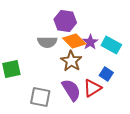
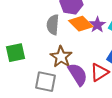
gray semicircle: (47, 42) -> (53, 25), turned 96
brown star: (71, 61) -> (61, 57), moved

